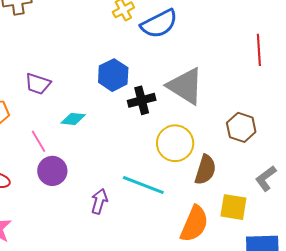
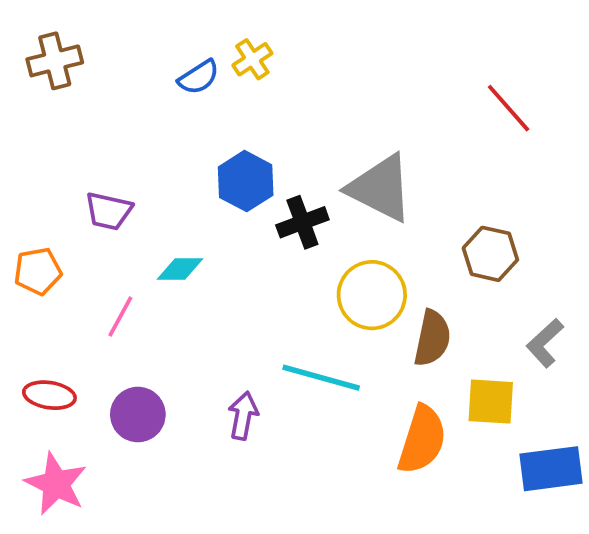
blue semicircle: (159, 24) -> (199, 77), moved, size x0.6
red line: (259, 50) -> (509, 108), turned -32
pink line: (38, 141) -> (120, 316), turned 65
purple circle: (52, 171) -> (138, 415), moved

